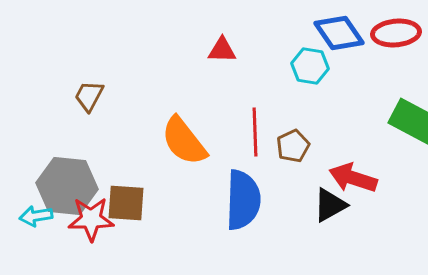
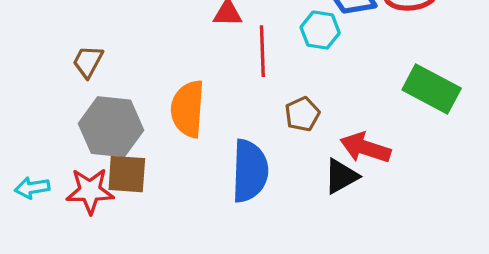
red line: (255, 132) -> (262, 51), moved
orange semicircle: (184, 141) -> (188, 109), turned 42
gray hexagon: (67, 186) -> (111, 127), moved

